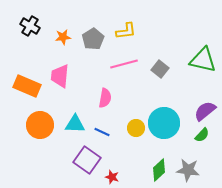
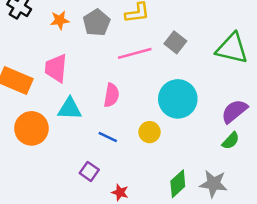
gray square: (160, 69) -> (175, 42), moved
cyan circle: (164, 123) -> (178, 99), moved
cyan triangle: (75, 124) -> (70, 109), moved
purple square: (87, 160) -> (89, 171), size x0.6

